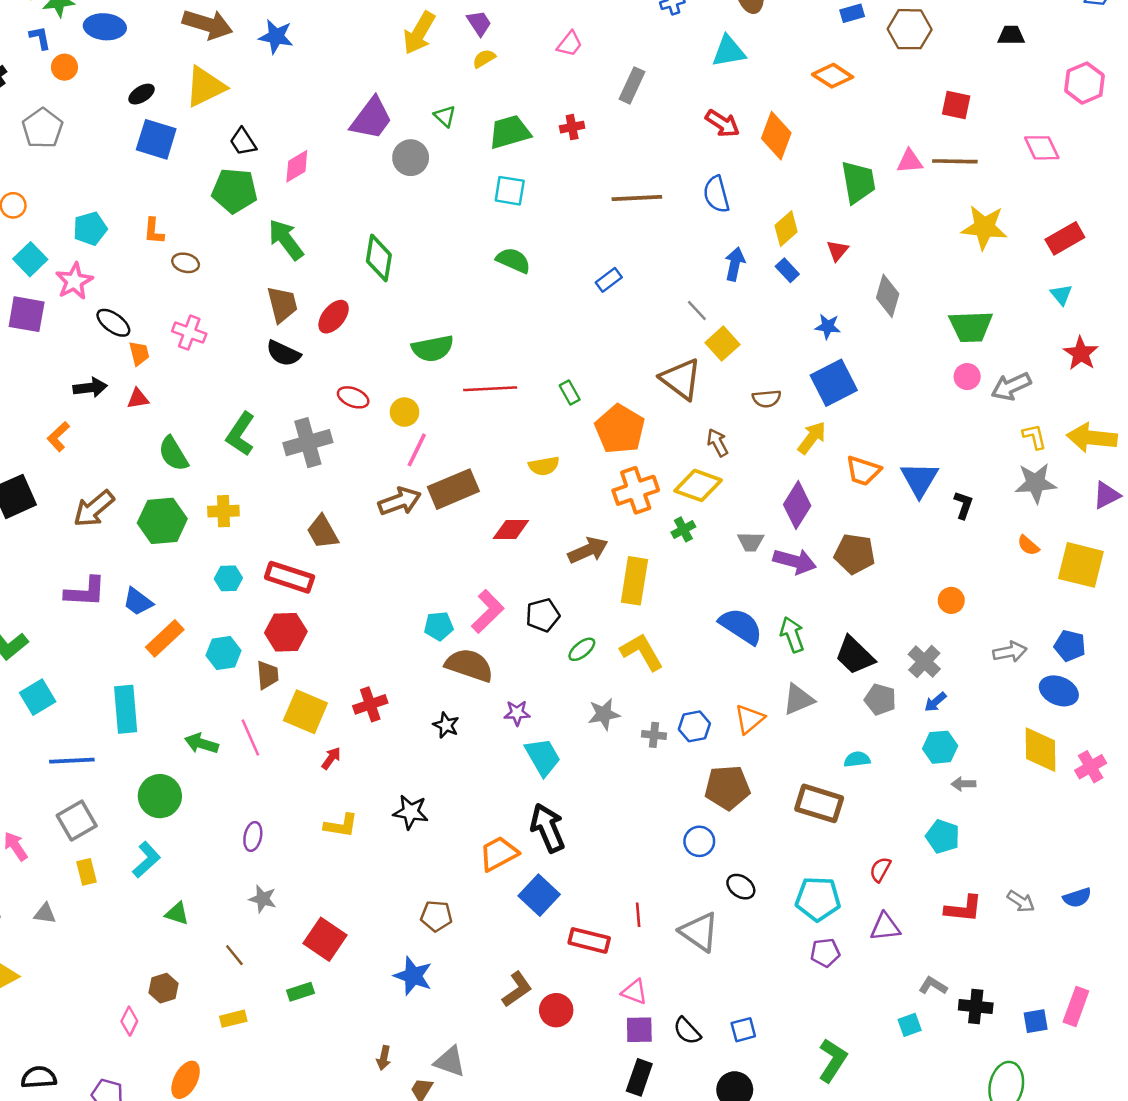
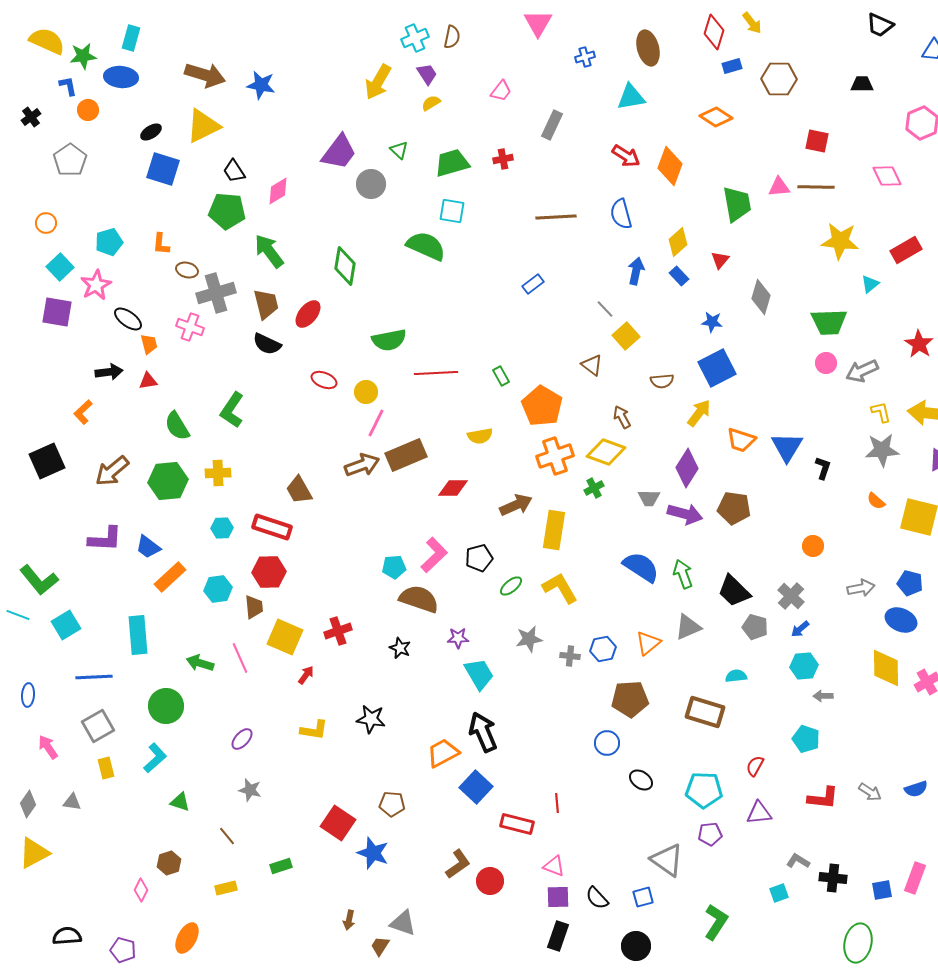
green semicircle: (513, 260) -> (426, 246), moved, size x1.4
cyan triangle: (1061, 295) -> (870, 284), moved, turned 30
brown triangle: (681, 379) -> (592, 365), size x0.6
gray cross: (308, 443) -> (216, 293), moved
purple ellipse: (253, 836) -> (242, 739), turned 30
gray triangle: (699, 932) -> (667, 860), moved
red square: (325, 939) -> (338, 823), moved

